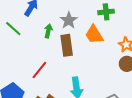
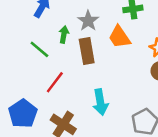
green line: (13, 29) -> (39, 49), moved

